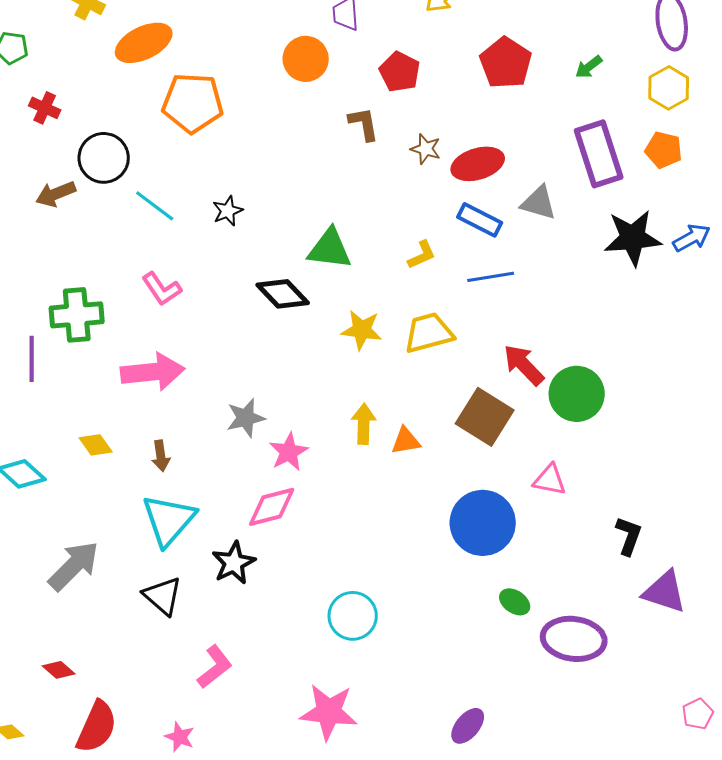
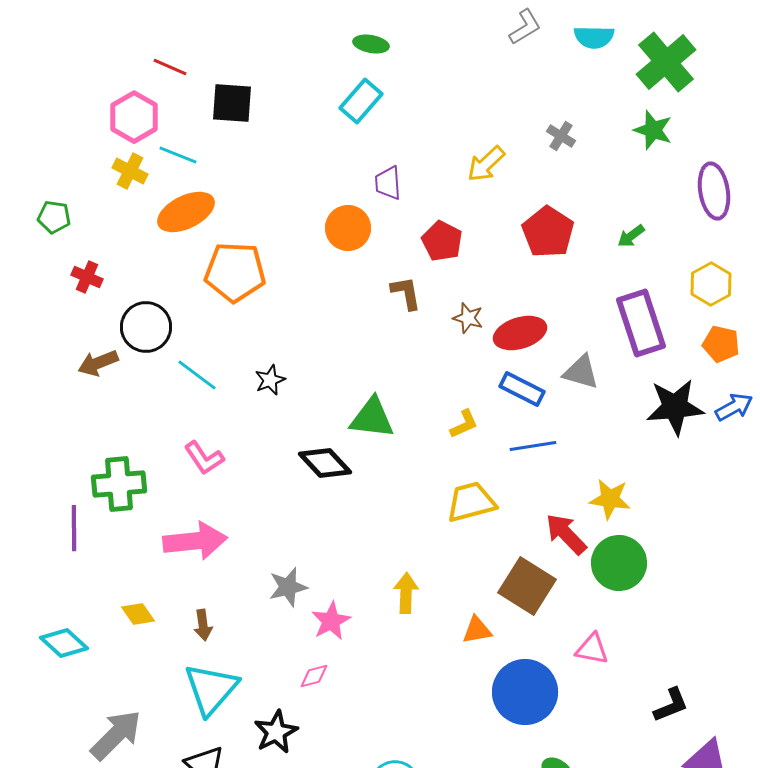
yellow hexagon: (669, 88) -> (711, 284), moved
orange pentagon: (664, 150) -> (721, 344), moved
yellow star: (362, 330) -> (610, 499), moved
orange triangle: (406, 441) -> (477, 630), moved
pink diamond: (272, 507) -> (314, 676), size x0.6
black L-shape: (629, 536) -> (671, 705), turned 48

